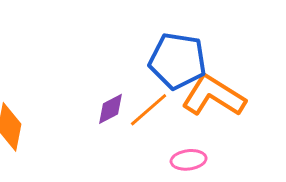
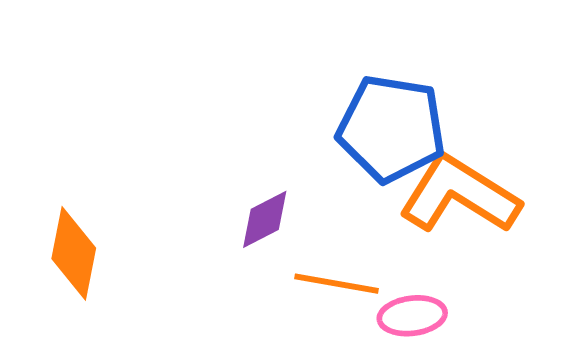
orange line: (149, 110) -> (337, 284), moved, turned 51

